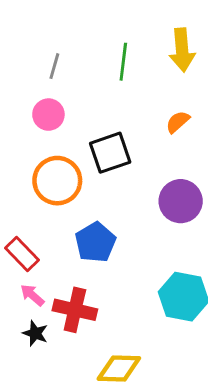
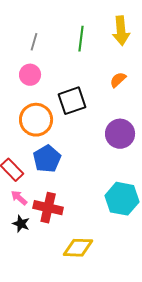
blue pentagon: (95, 242) -> (47, 159), moved

